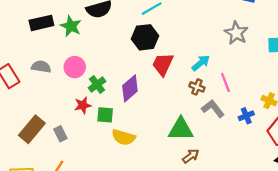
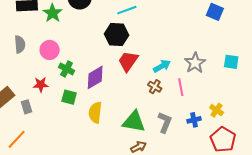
gray star: (236, 33) -> (195, 63), moved
gray semicircle: (41, 67) -> (20, 44), turned 66
green cross: (97, 85) -> (67, 69), turned -35
red star: (83, 105) -> (41, 85), moved
gray L-shape: (213, 109) -> (165, 122), moved, turned 50
yellow semicircle: (124, 137) -> (95, 113), moved, turned 70

